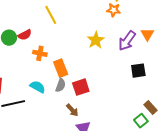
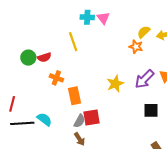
yellow star: (96, 40) -> (115, 84), moved
gray semicircle: (60, 85) -> (79, 121), moved
cyan semicircle: (38, 87) -> (44, 119), moved

